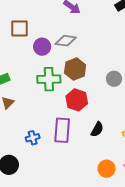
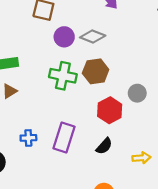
red hexagon: (77, 100) -> (110, 110), moved

